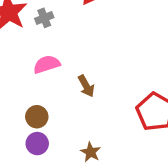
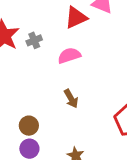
pink semicircle: (47, 64) -> (69, 56), moved

